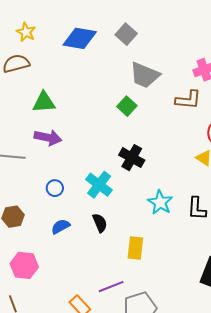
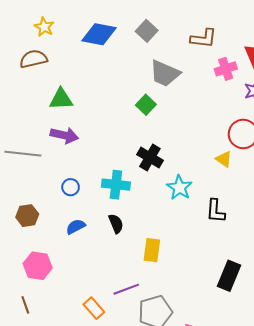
brown L-shape: (188, 100) -> (203, 38), moved
cyan cross: (99, 185) -> (116, 185), turned -32
cyan star: (160, 202) -> (179, 188), moved

